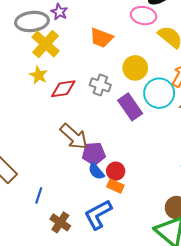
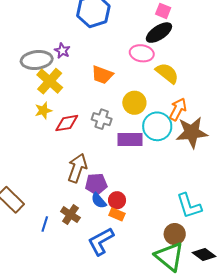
yellow star: (38, 75) -> (43, 111), turned 30
purple rectangle: (130, 107) -> (130, 139), turned -55
brown arrow: (74, 137) -> (77, 168), turned -112
brown cross: (60, 222) -> (70, 215), moved

